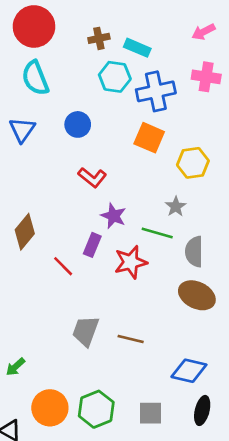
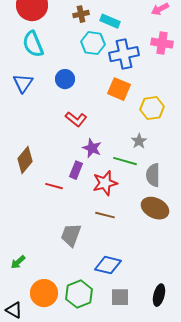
red line: (63, 266) -> (54, 186), turned -30
brown line: (131, 339) -> (105, 215), moved
blue diamond: (189, 371) -> (108, 265), moved

